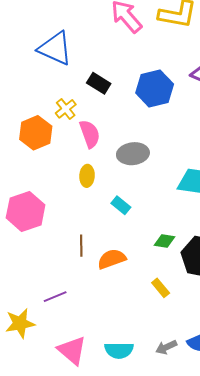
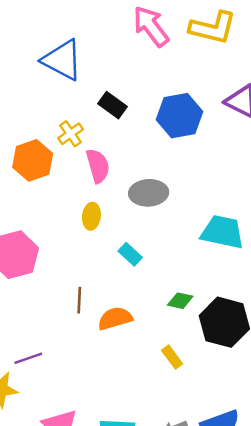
purple line: (55, 297) -> (28, 358), moved

